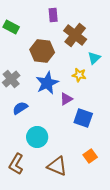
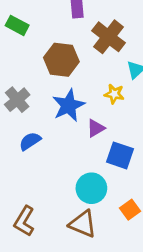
cyan circle: (37, 137) -> (91, 188), moved

